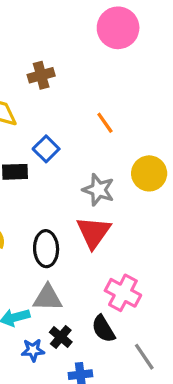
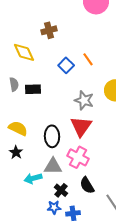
blue square: (46, 149) -> (66, 65), moved
pink cross: (123, 293) -> (78, 157), moved
blue star: (33, 350) -> (54, 207), moved

